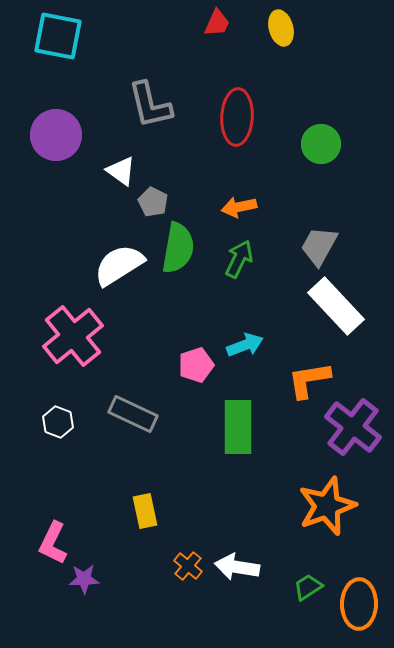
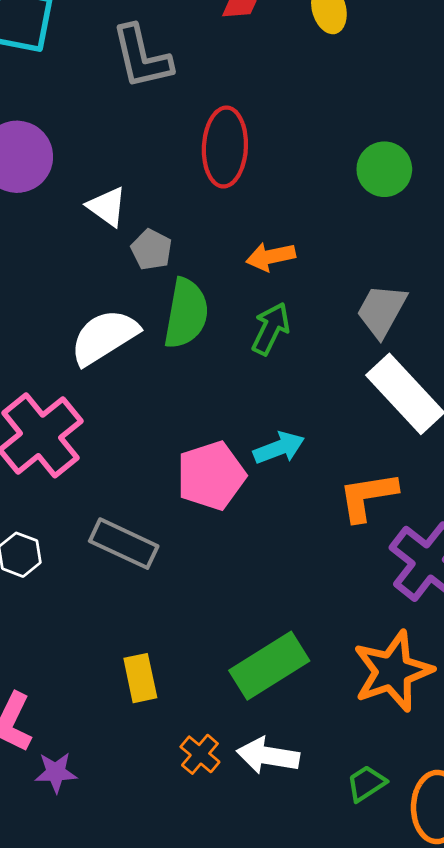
gray L-shape: (150, 105) -> (142, 57), moved
red ellipse: (237, 117) -> (225, 147), moved
pink pentagon: (196, 365) -> (211, 476), size x1.4
green rectangle: (238, 427) -> (269, 666), moved, turned 58

